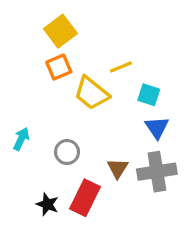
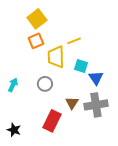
yellow trapezoid: (92, 93) -> (56, 57), turned 50
cyan square: (149, 95) -> (81, 66), moved
gray circle: (67, 152) -> (45, 84), moved
black star: (47, 204) -> (14, 130), moved

